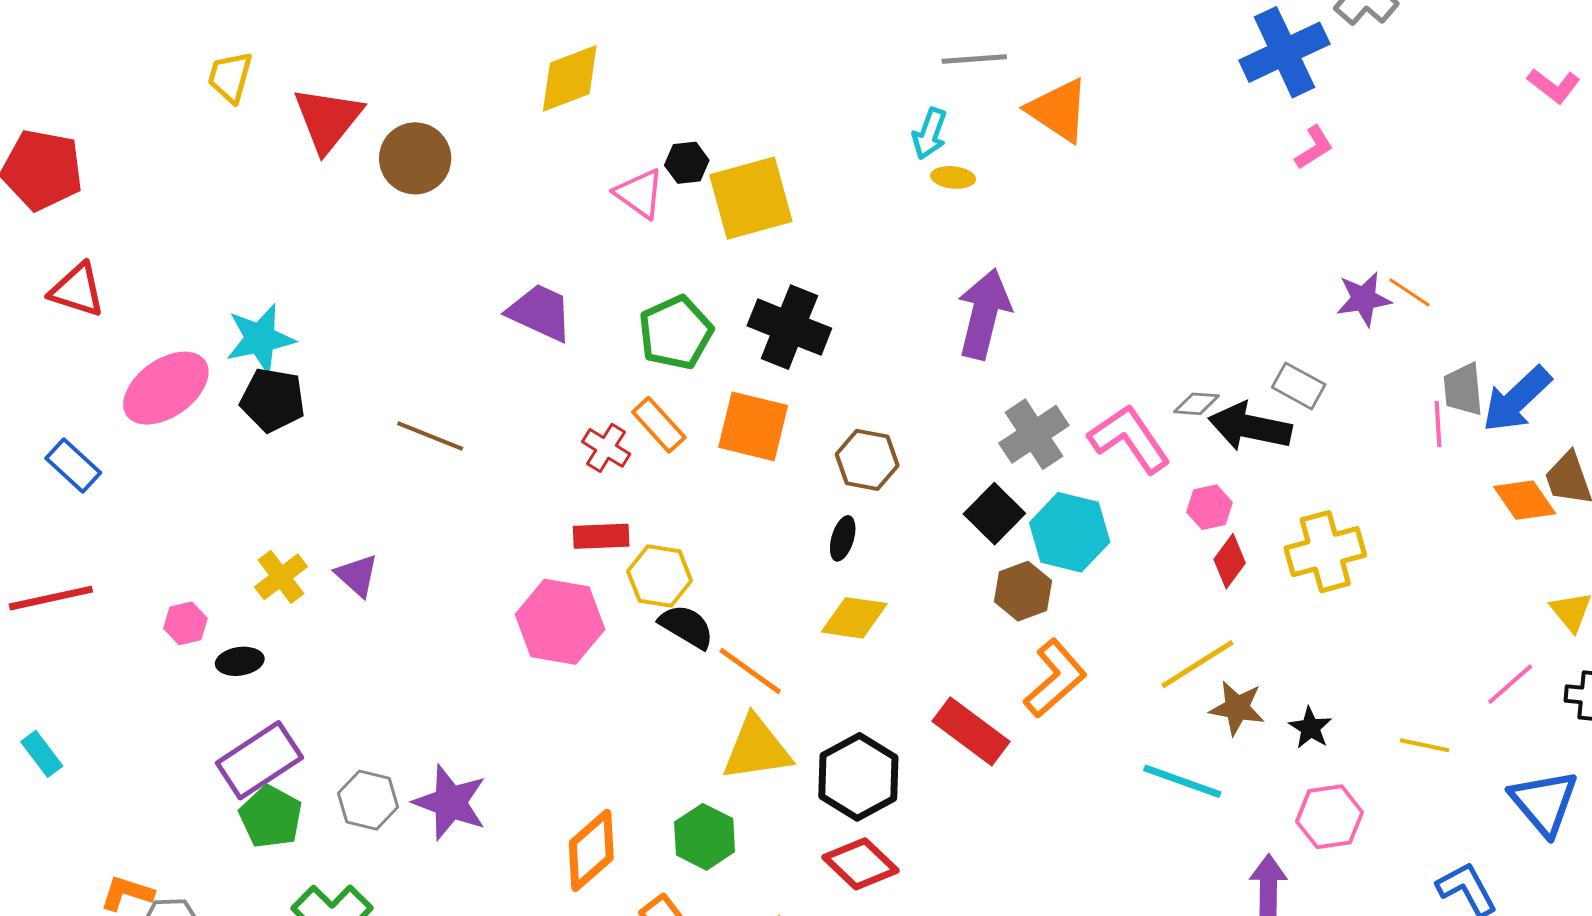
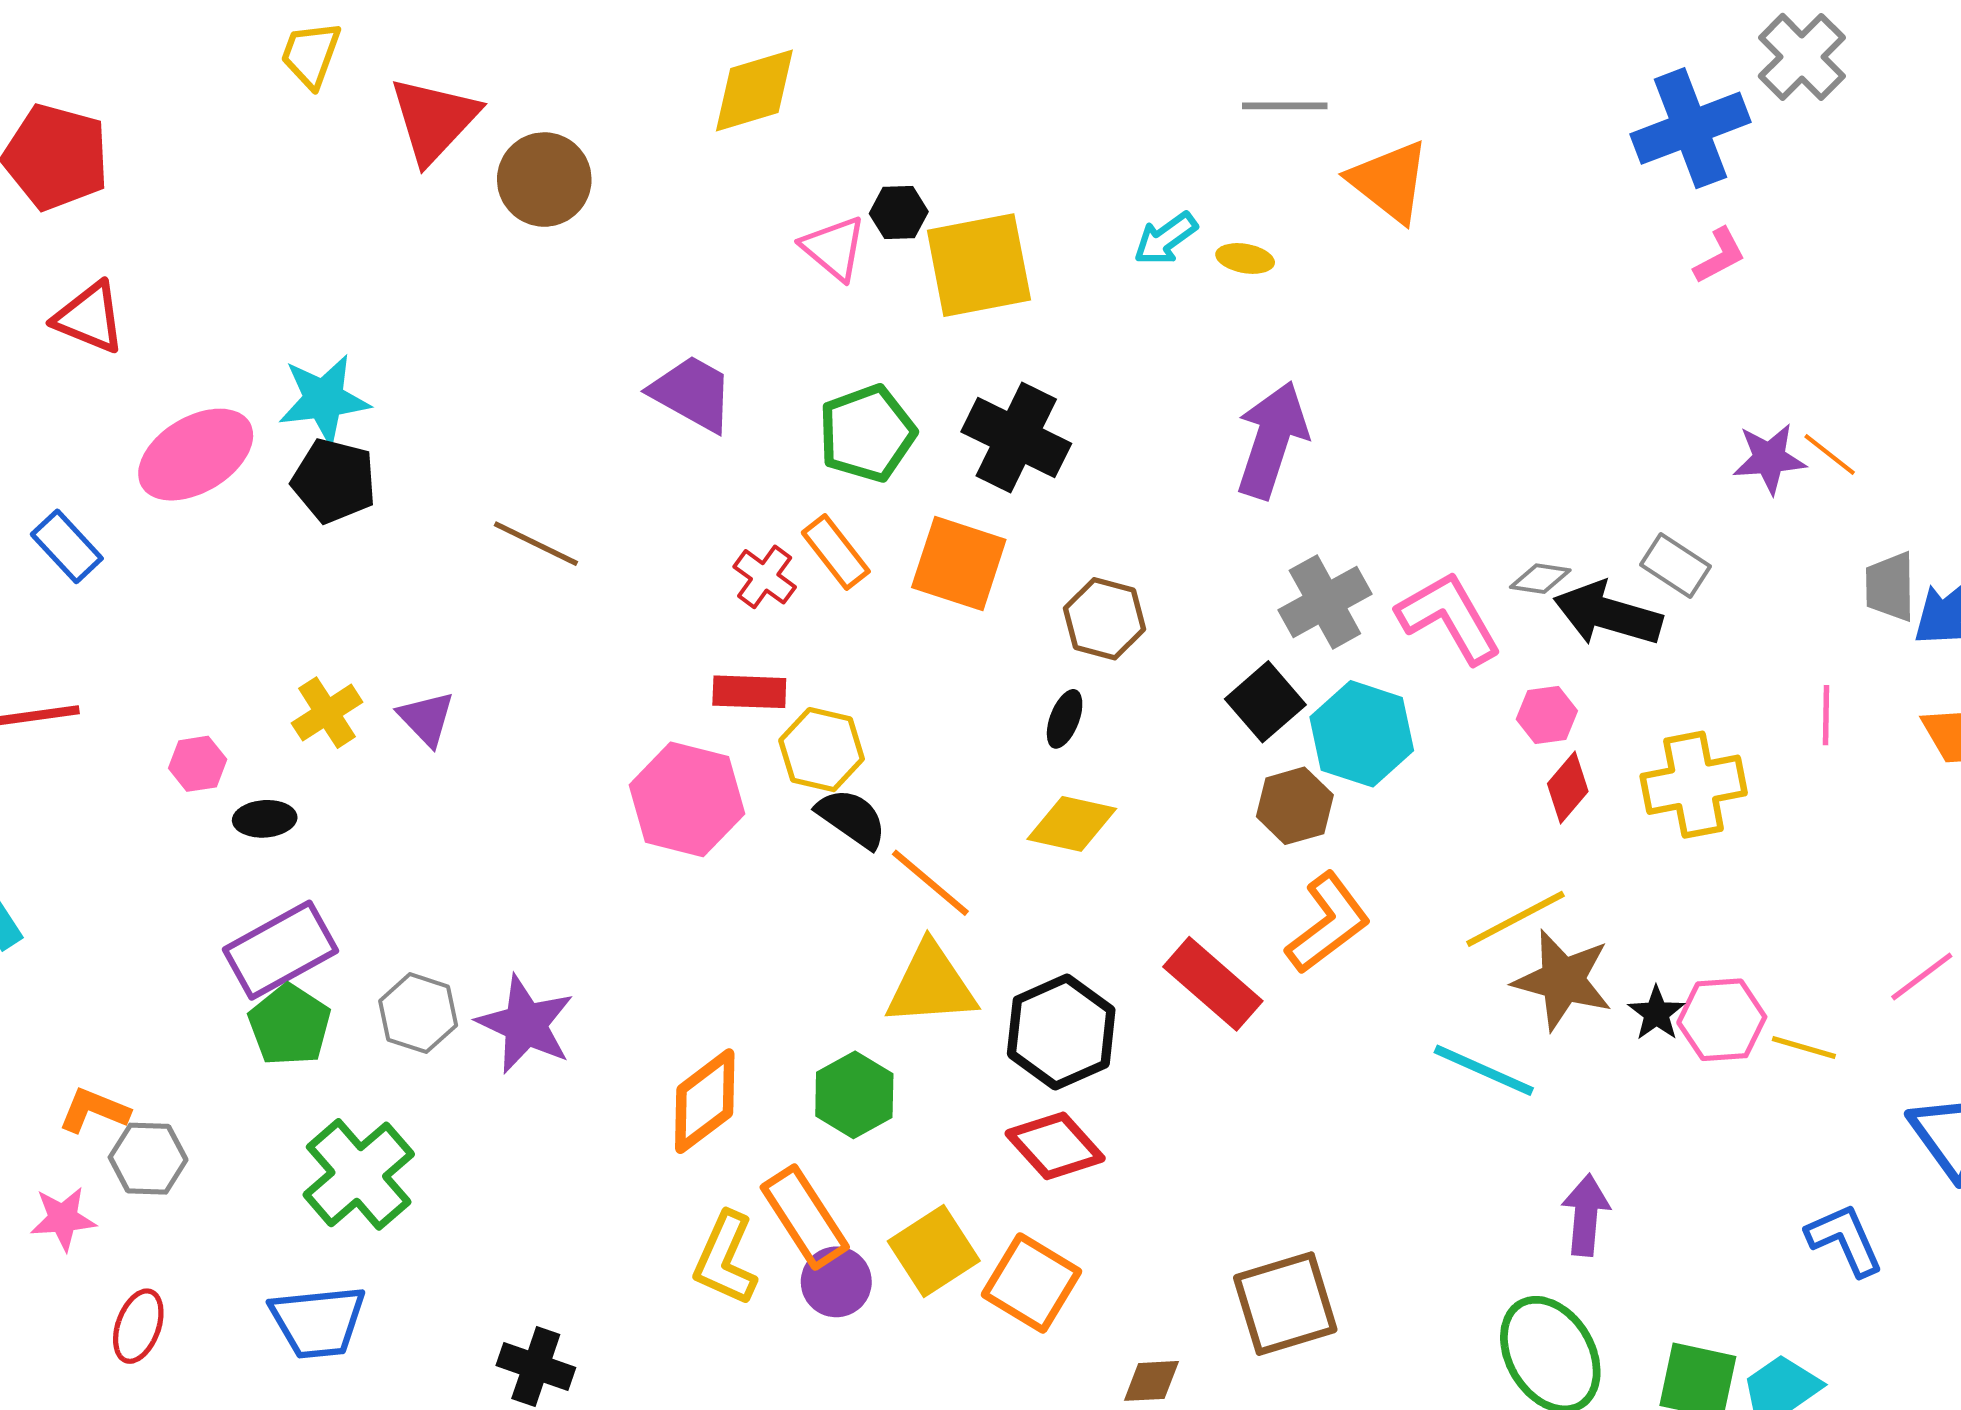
cyan arrow: (930, 134) -> (1166, 239), moved, turned 30
pink line: (1438, 424) -> (1826, 715), moved
brown star: (1237, 708) -> (1563, 980), size x1.4
pink hexagon: (1330, 817) -> (1722, 1020), moved

